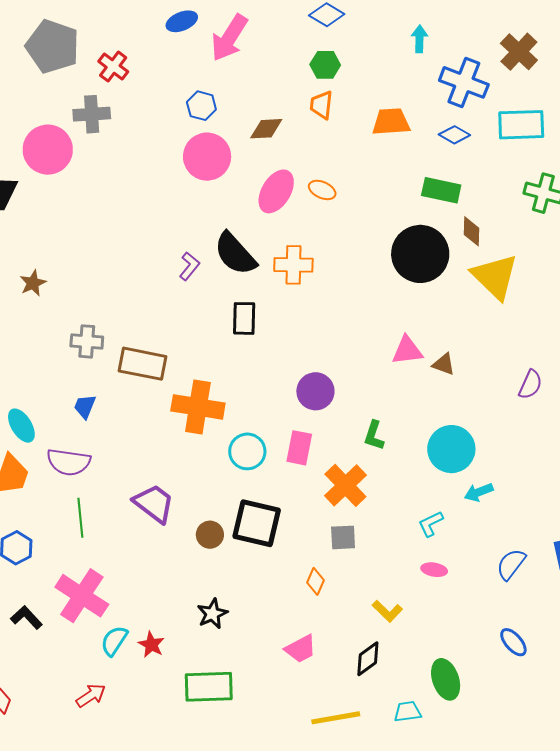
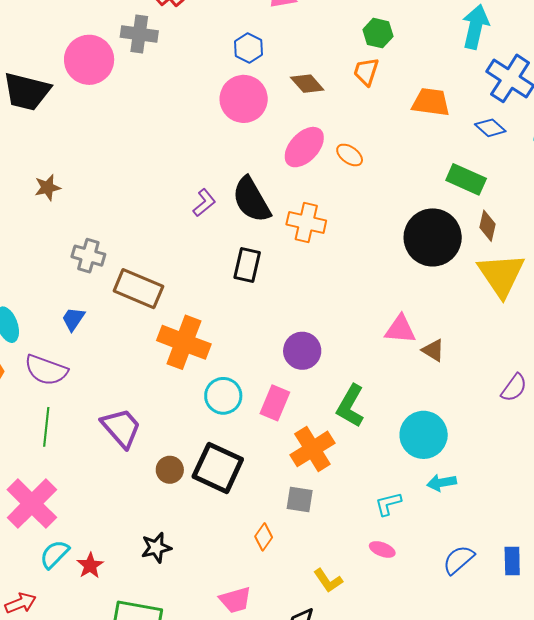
cyan arrow: (419, 39) -> (475, 27), size x1.6
brown diamond: (266, 129) -> (307, 84), turned 40
green L-shape: (374, 435) -> (350, 406), size x1.4

